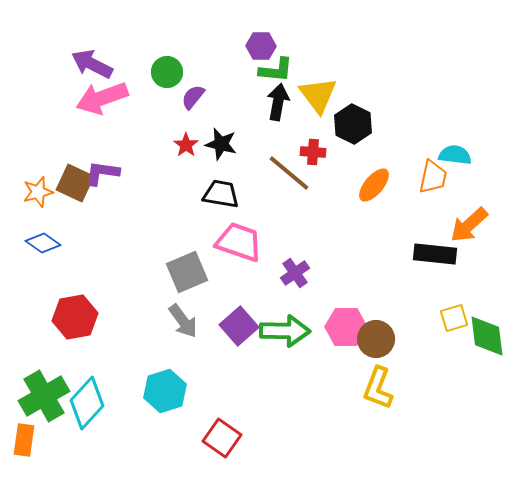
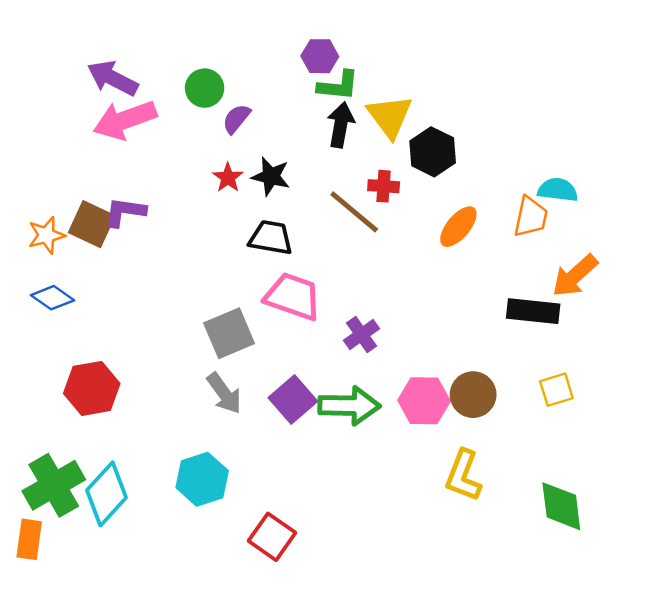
green diamond: (487, 336) -> (561, 506), moved
brown circle: (376, 339) -> (473, 395), moved

